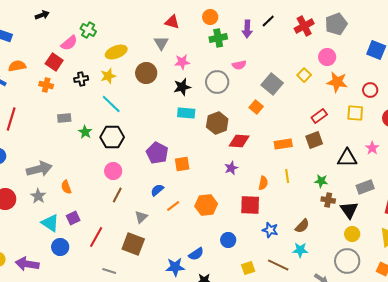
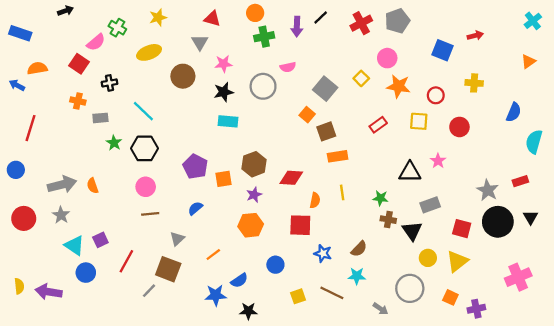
yellow star: (108, 76) -> (158, 17), moved
orange cross: (46, 85) -> (78, 101), moved
gray rectangle: (64, 118) -> (100, 118), moved
brown hexagon: (217, 123) -> (254, 164), moved
brown square: (314, 140) -> (326, 131), moved
red diamond: (239, 141) -> (291, 178), moved
purple star: (231, 168) -> (254, 195), moved
orange semicircle: (66, 187) -> (93, 186), moved
brown line: (117, 195) -> (150, 214), turned 56
orange line: (173, 206) -> (213, 255), moved
yellow circle: (352, 234) -> (428, 258), moved
gray line: (109, 271) -> (149, 291), moved, turned -64

